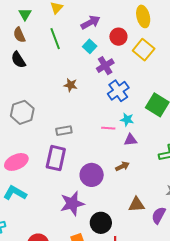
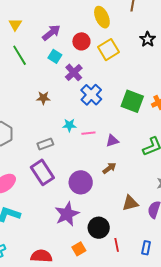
yellow square: (144, 50) -> (108, 50), turned 30
cyan star: (127, 120) -> (69, 125), moved
purple rectangle: (56, 158) -> (42, 172), turned -35

